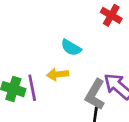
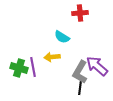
red cross: (111, 15) -> (80, 13), moved, turned -35

